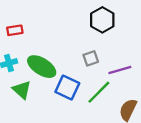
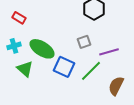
red rectangle: (15, 30) -> (19, 18), turned 40

